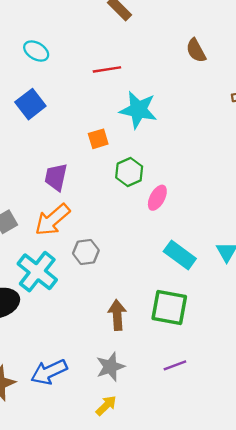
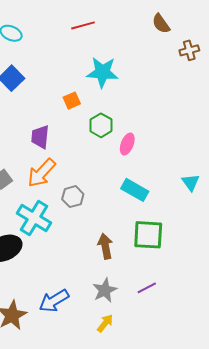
brown semicircle: (196, 50) -> (161, 24), moved
red line: (107, 69) -> (83, 25), moved
cyan rectangle: (180, 255) -> (135, 190), moved
purple line: (175, 365) -> (147, 288), moved

